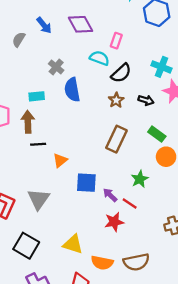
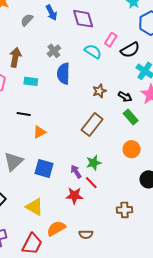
black semicircle: (121, 73) -> (130, 50), moved
cyan rectangle: (37, 96) -> (31, 81), moved
brown arrow: (28, 122) -> (15, 57), moved
green rectangle: (157, 134) -> (131, 117), moved
green star: (140, 179) -> (94, 163), moved
blue square: (86, 183) -> (44, 168), moved
brown semicircle: (136, 262) -> (86, 234), size x0.6
orange semicircle: (102, 263) -> (56, 228), turned 126

